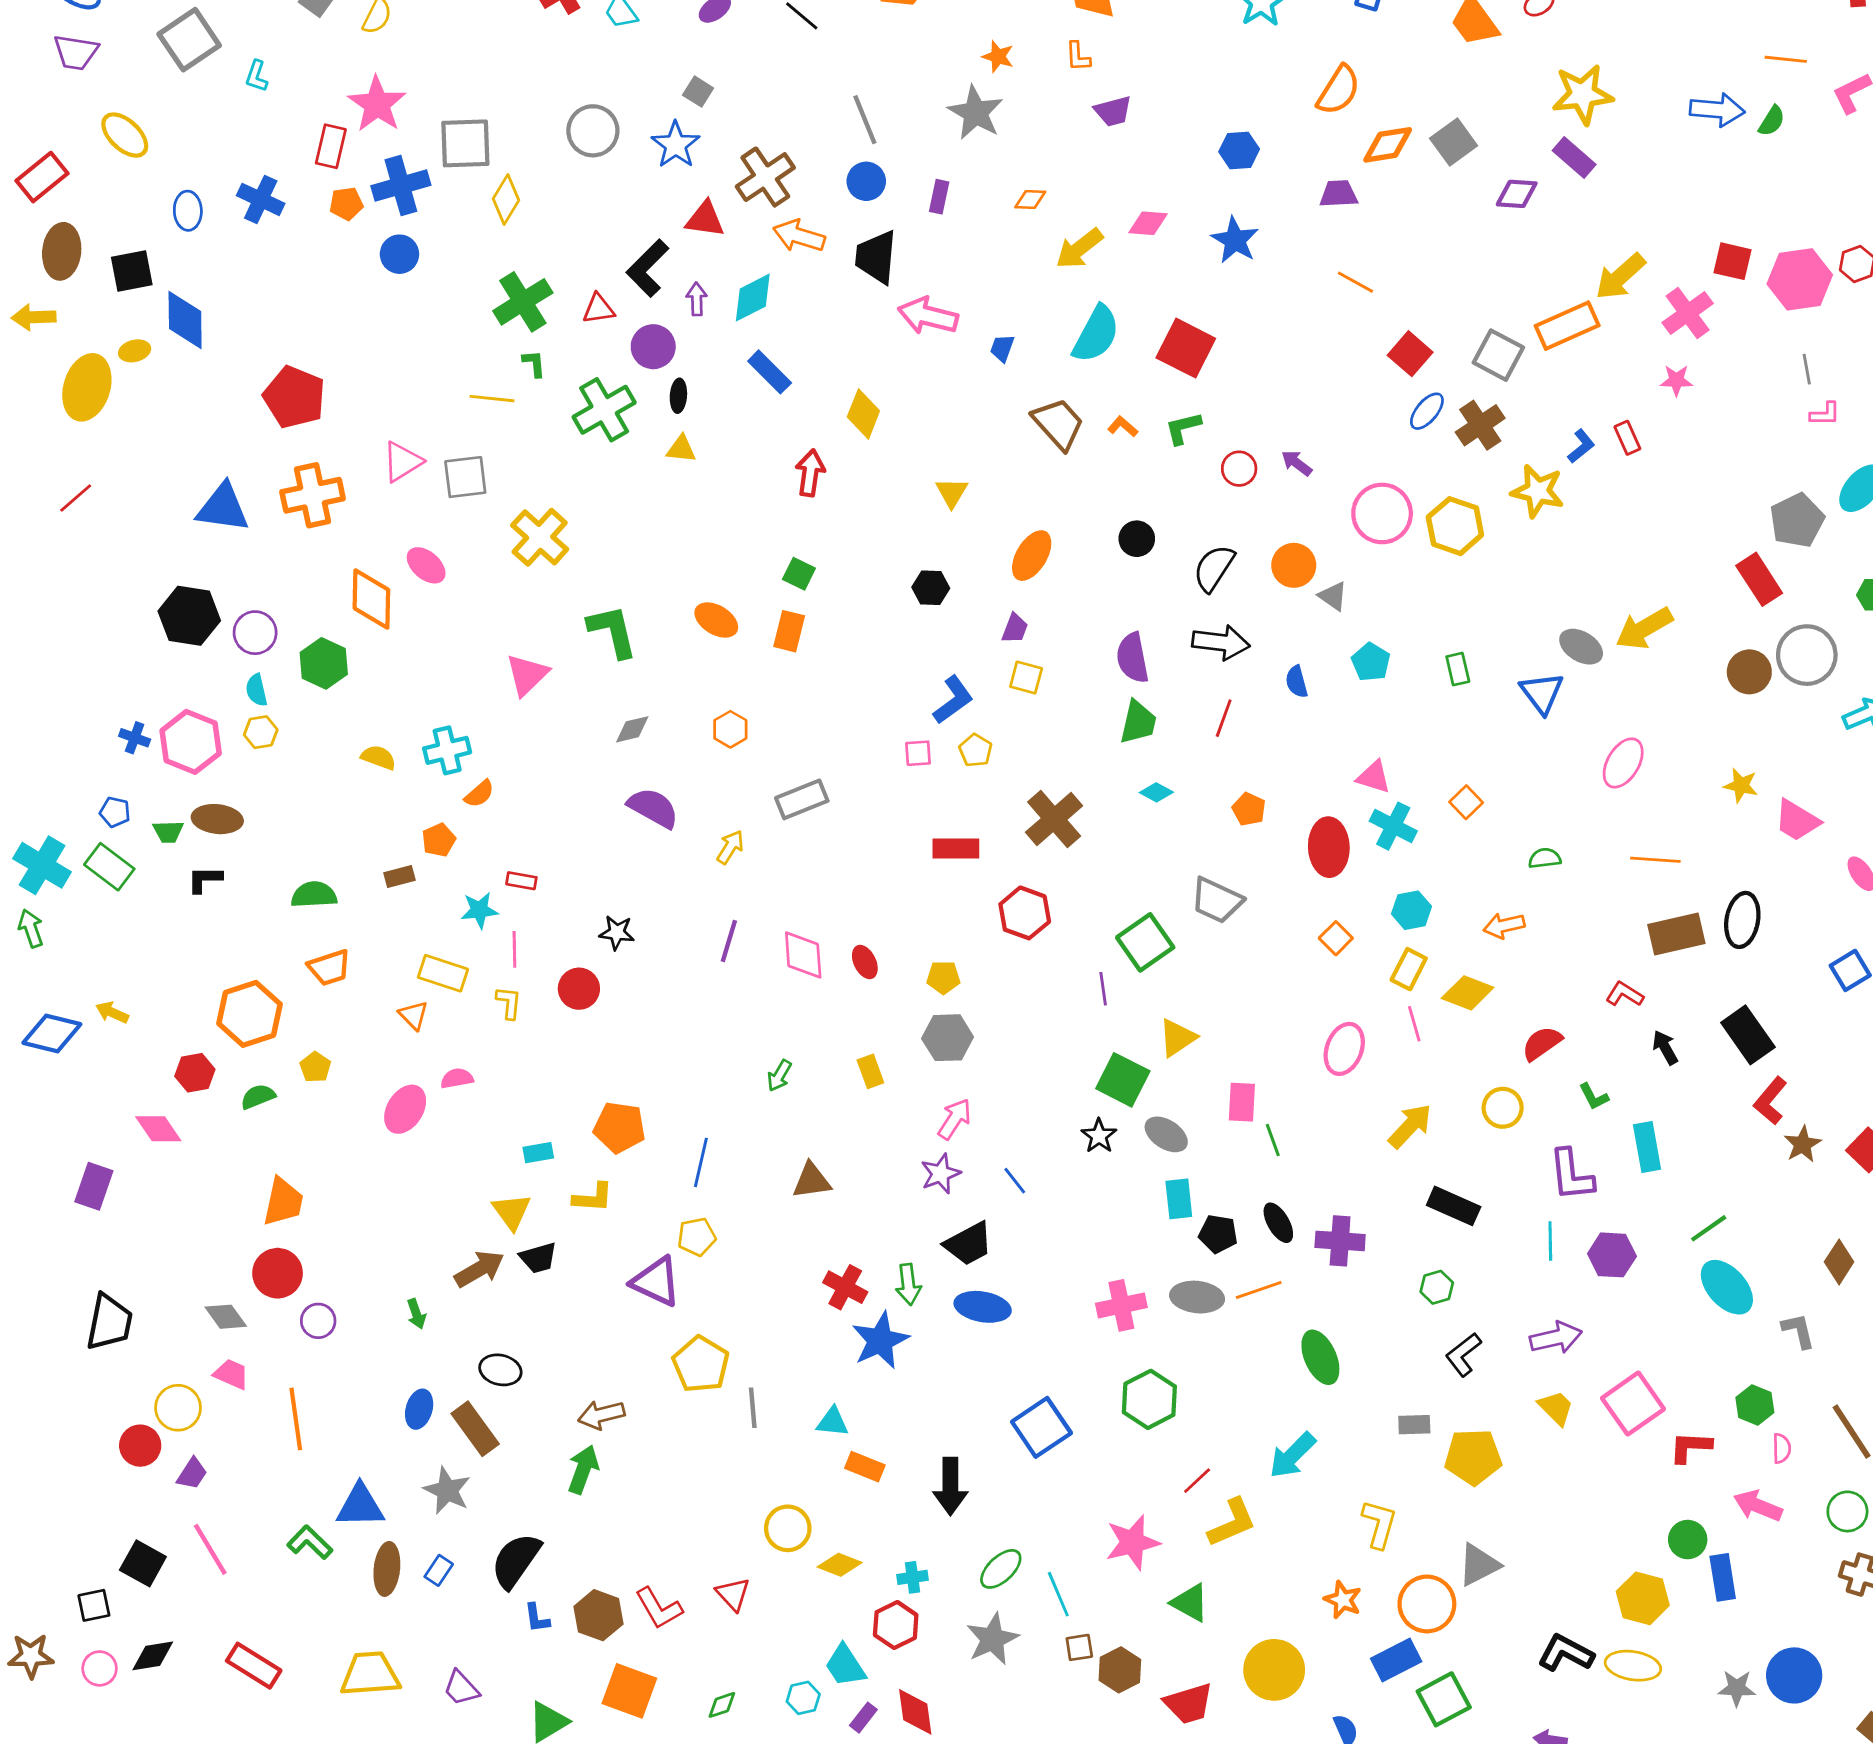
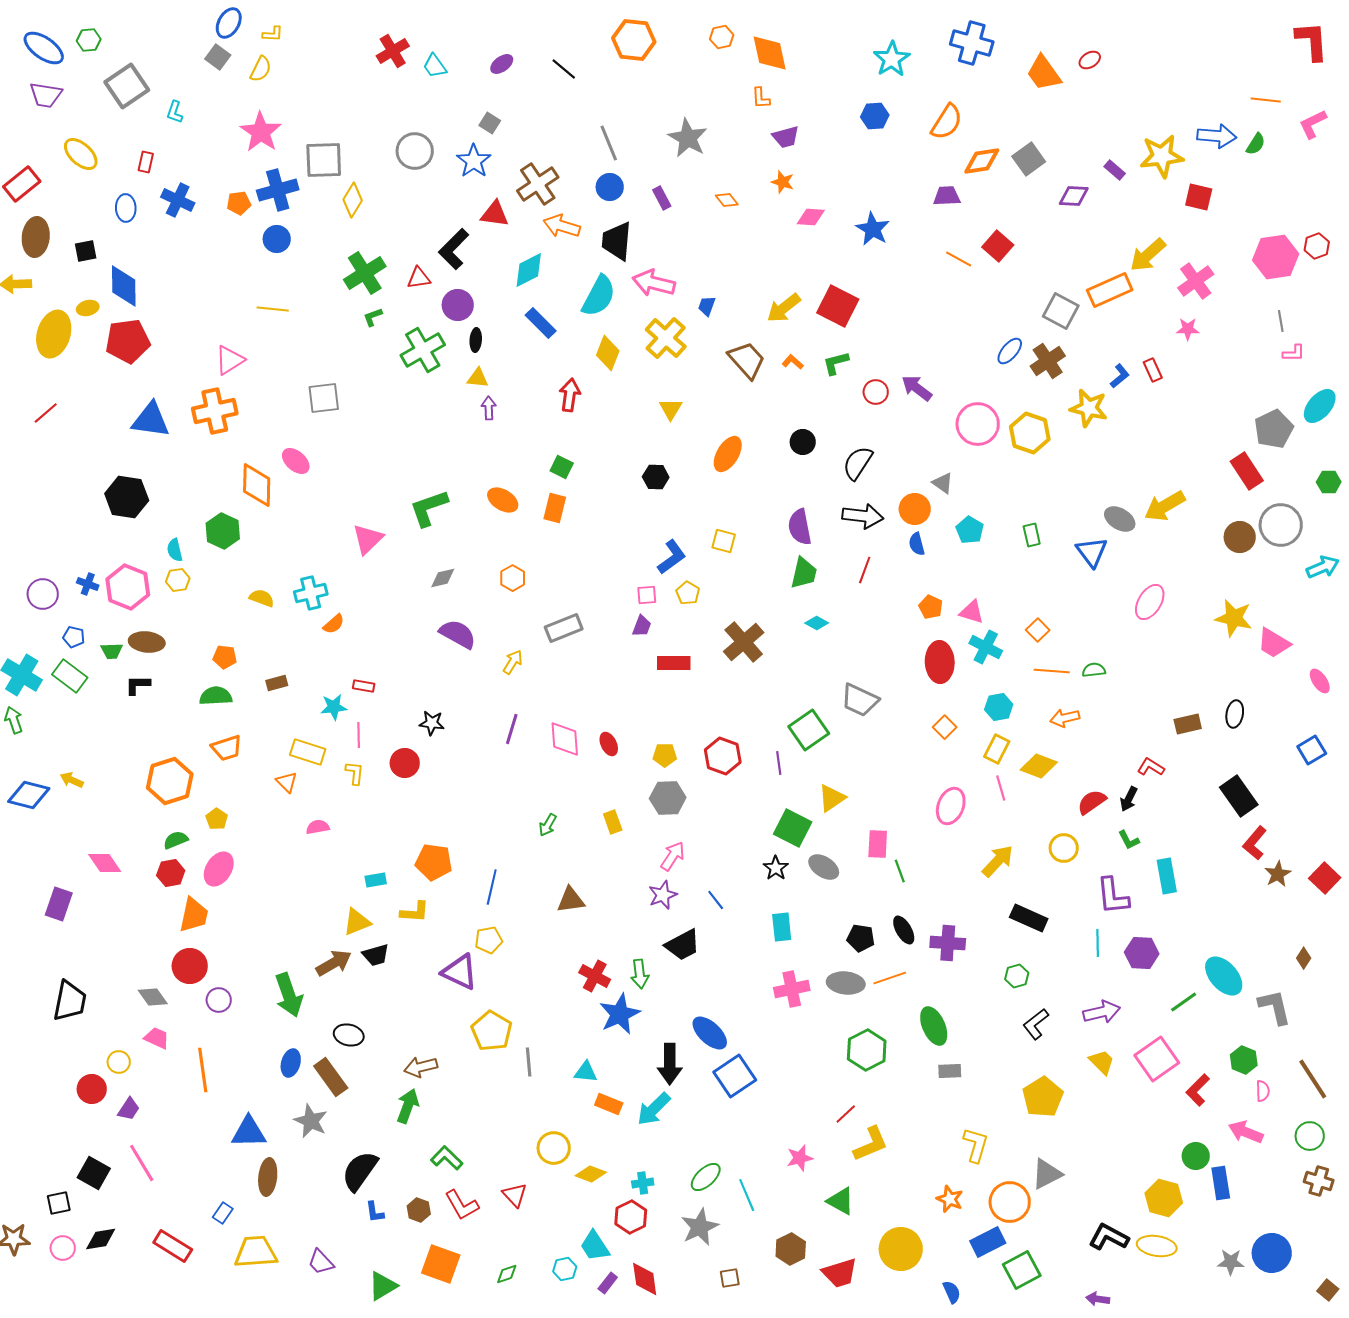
orange star: (998, 57) -> (783, 182), moved
yellow star: (1583, 94) -> (1162, 156), moved
red rectangle: (331, 146) -> (146, 162), moved, size x0.7
blue hexagon: (1239, 150) -> (875, 116), moved
purple rectangle: (1574, 157) -> (1115, 170), size x0.7
purple rectangle: (939, 197) -> (662, 198), turned -40
orange diamond: (1030, 199) -> (727, 200), turned 50
yellow arrow: (1079, 249) -> (784, 308), moved
red square: (1732, 261) -> (1199, 197), moved
black square: (132, 271) -> (86, 251), size x0.7
purple arrow: (697, 299) -> (489, 408), moved
cyan semicircle: (1096, 334) -> (599, 296), moved
red square: (1410, 354) -> (998, 246), moved
green L-shape: (534, 363) -> (373, 317), turned -105
red pentagon: (294, 397) -> (128, 341), moved, turned -30
yellow line: (492, 399) -> (273, 309), moved
pink triangle: (402, 462) -> (230, 360), moved
purple arrow: (1297, 463) -> (917, 388), size x1.4
yellow cross: (540, 537) -> (666, 338), moved
orange circle: (1294, 565) -> (915, 509), moved
purple trapezoid: (1015, 628) -> (642, 626), moved
green L-shape: (613, 631) -> (429, 508), turned -96
purple circle: (255, 633) -> (43, 594), moved
yellow star: (1741, 785) -> (1234, 618), size x1.5
orange pentagon: (1249, 809) -> (931, 607), moved
orange pentagon: (439, 840) -> (225, 657), moved, turned 30
orange line: (1655, 860) -> (1052, 671), moved
red hexagon: (1025, 913) -> (723, 756), moved
black ellipse: (1742, 920) -> (1235, 714), size x0.7
brown rectangle: (1676, 934) -> (1188, 724), size x0.7
black arrow: (1665, 1048) -> (1129, 799), moved, turned -125
red hexagon: (195, 1073) -> (171, 873), moved
pink ellipse: (405, 1109) -> (219, 869), moved
cyan rectangle: (1179, 1199) -> (782, 927), moved
yellow triangle: (512, 1212) -> (357, 922), turned 44
green line: (1709, 1228) -> (1184, 1002), moved
brown diamond: (1839, 1262) -> (1304, 958), size x0.7
blue ellipse: (983, 1307) -> (710, 1033), moved, turned 33
green arrow: (416, 1314) -> (289, 995), size x2.0
gray L-shape: (1798, 1331) -> (1275, 1007), size x1.4
green hexagon: (1149, 1399) -> (867, 1050), moved
yellow circle: (178, 1408) -> (119, 1062), size x0.7
gray rectangle: (1414, 1425) -> (950, 1071), moved
red L-shape: (1690, 1447) -> (1198, 1090), turned -48
cyan arrow: (1292, 1455) -> (654, 1109), moved
yellow pentagon: (1473, 1457) -> (1043, 1097), turned -30
black arrow: (950, 1486) -> (670, 1064), moved
green L-shape: (310, 1542) -> (447, 1158), moved
pink star: (1133, 1542) -> (800, 1158), size x0.7
blue rectangle: (439, 1570) -> (223, 1213), moved
brown hexagon: (599, 1615) -> (419, 1210), size x0.7
brown square: (1079, 1647) -> (730, 1278), moved

